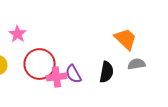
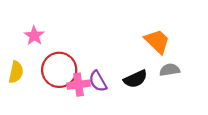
black semicircle: (107, 72) -> (135, 79), turned 55

